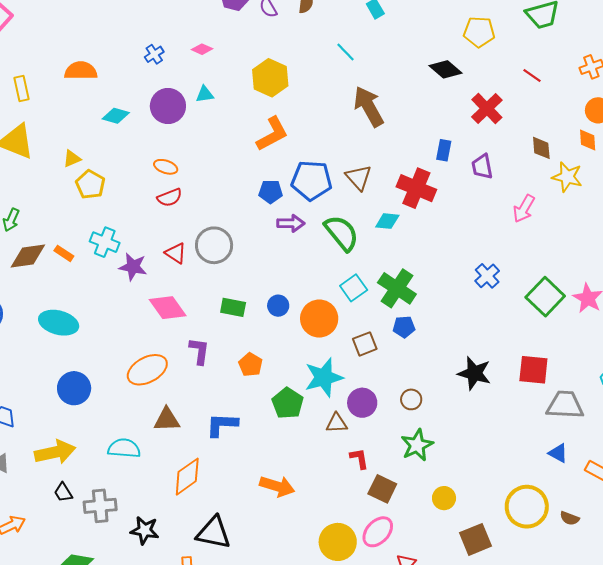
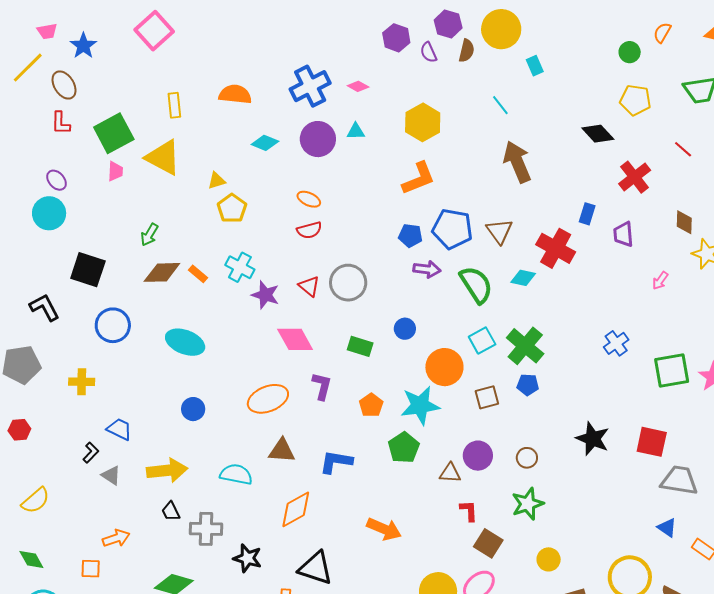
blue cross: (154, 54) -> (310, 86), size x2.0
pink arrow: (524, 209) -> (660, 281), size x0.7
green square: (545, 297) -> (672, 370), turned 30
blue circle: (278, 306) -> (405, 329), moved
cyan star: (324, 377) -> (420, 405), moved
blue circle: (74, 388) -> (193, 409), size x0.7

